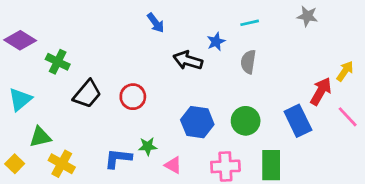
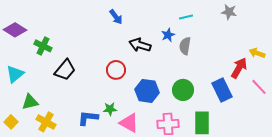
blue star: (216, 42) -> (168, 35), moved
yellow arrow: (345, 71) -> (257, 53), turned -105
red circle: (133, 97) -> (116, 70), moved
pink triangle: (173, 165) -> (129, 123), size x1.5

